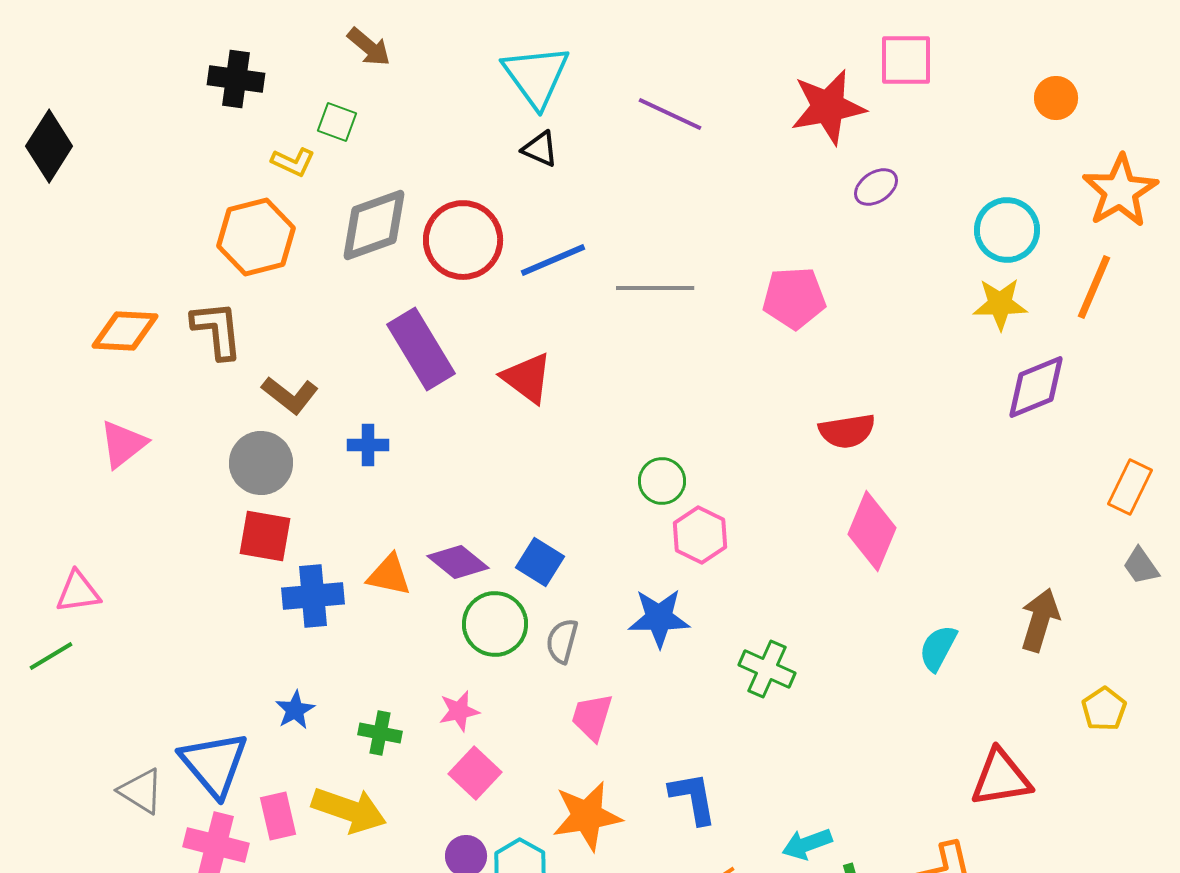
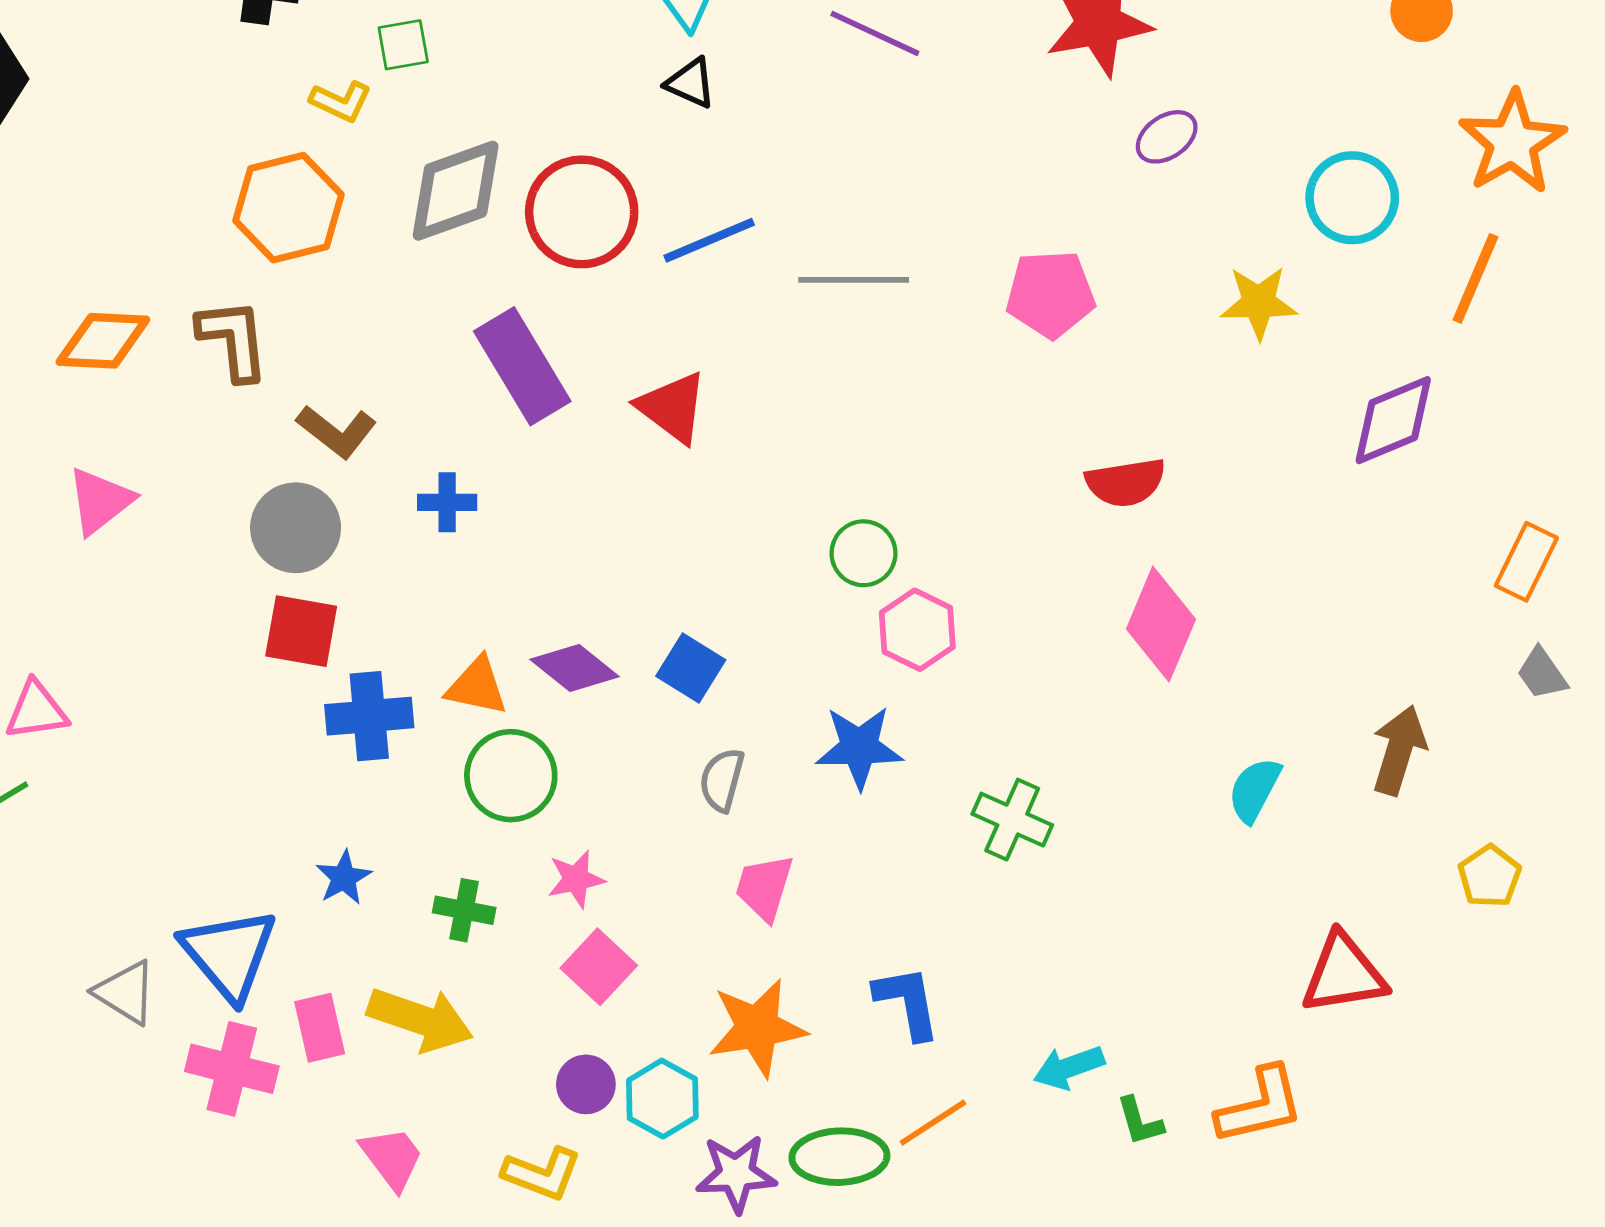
green square: (337, 122) -> (403, 45), turned -30
yellow star: (1000, 304) -> (1259, 303), moved
green circle: (495, 624) -> (511, 776), moved

